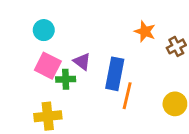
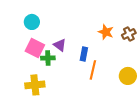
orange star: (145, 31) -> (106, 32), moved
blue rectangle: (115, 74) -> (84, 54), size x0.6

